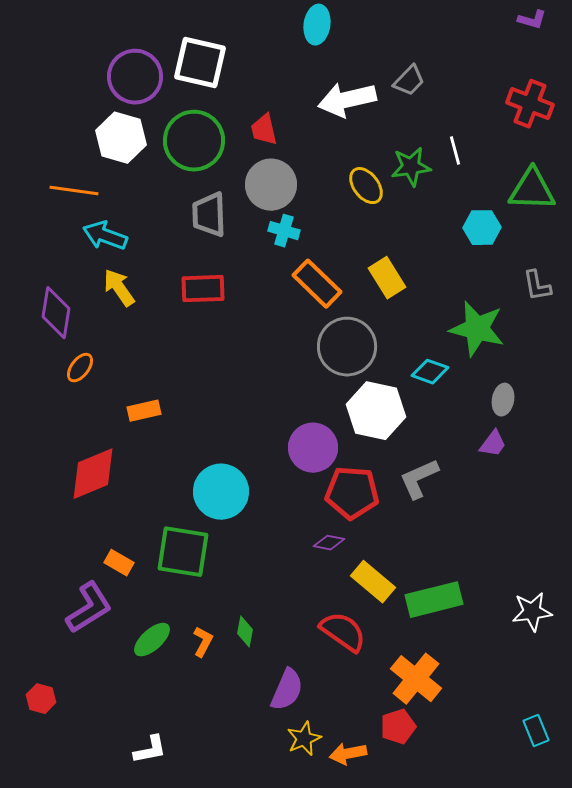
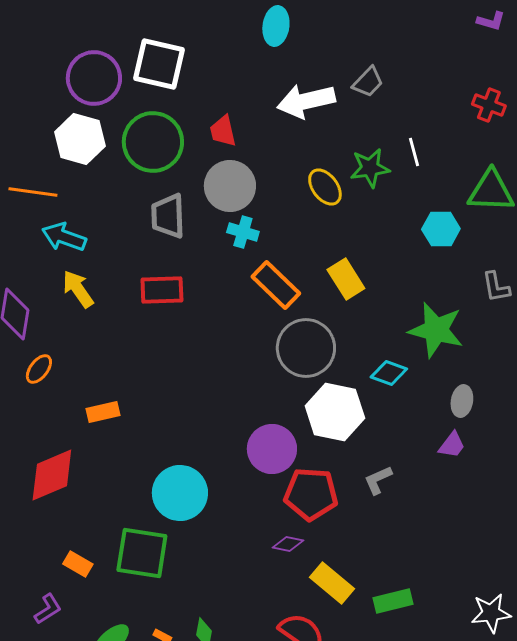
red cross: (530, 104) -> (489, 105), size x0.7
gray L-shape: (419, 479) -> (378, 480), size x0.7
green rectangle: (434, 600) -> (393, 601), size x0.7
purple L-shape: (89, 608) -> (48, 609), size x0.6

